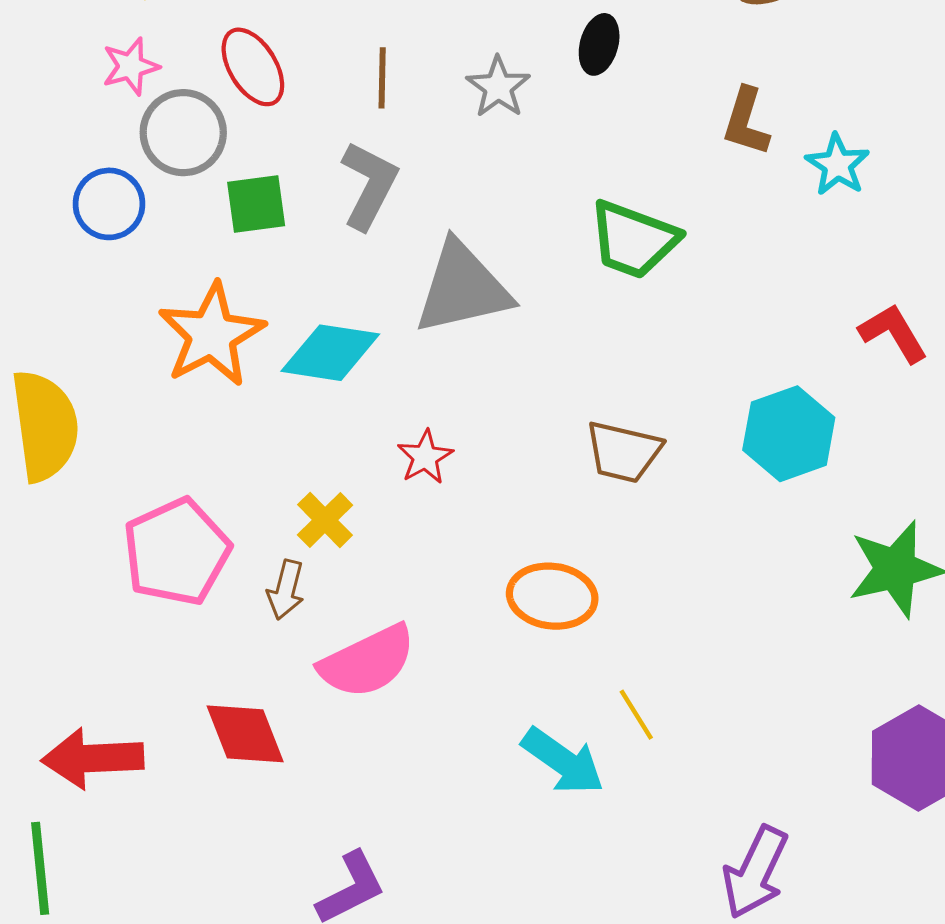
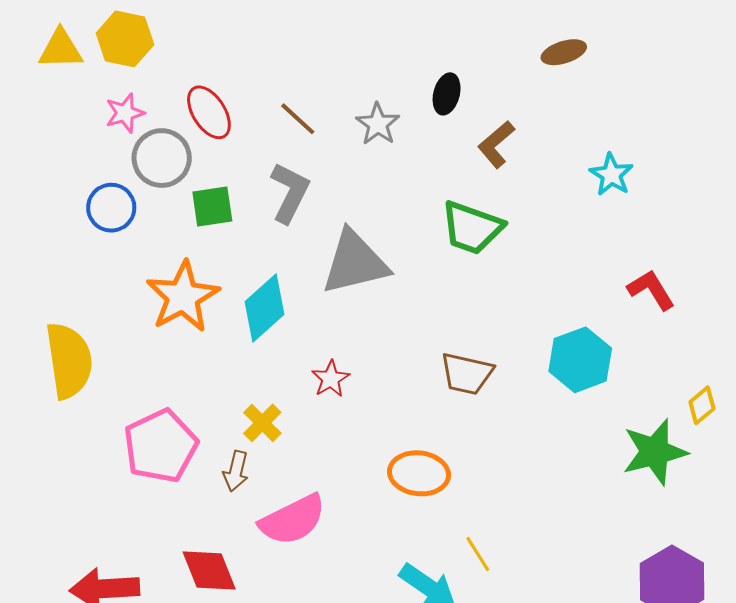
brown line: (382, 78) -> (298, 119), turned -48
brown L-shape: (746, 122) -> (496, 144), moved, turned 33
cyan diamond: (330, 353) -> (265, 308), turned -50

